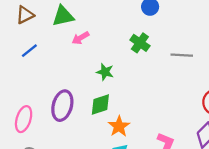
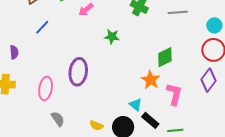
green diamond: (100, 104) -> (165, 57), moved
orange star: (119, 126) -> (151, 80), moved

